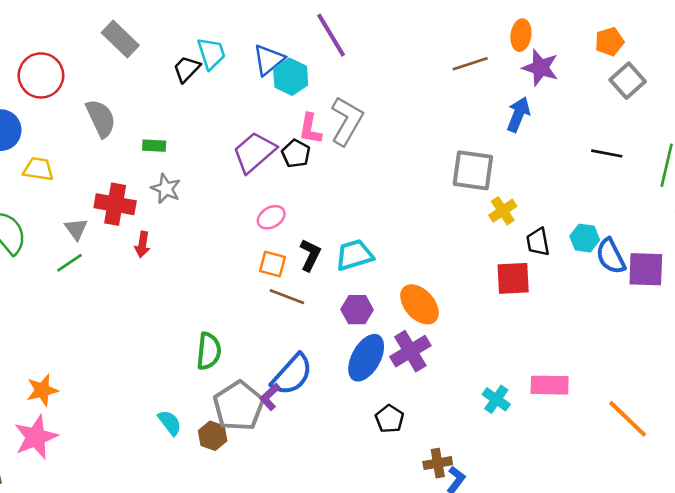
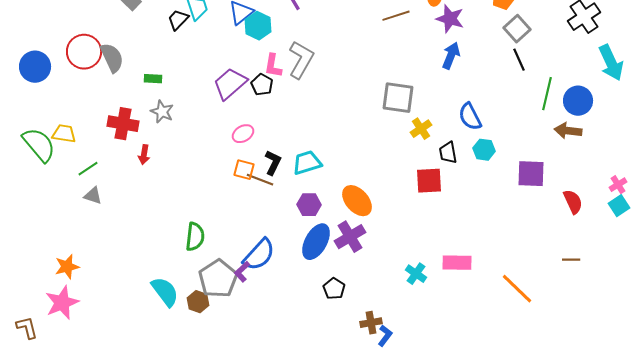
red circle: (41, 75) -> (84, 52), moved
blue arrow: (518, 114) -> (451, 56), moved
black line: (607, 153) -> (519, 60), moved, turned 55
yellow trapezoid: (38, 169) -> (64, 134), moved
gray triangle: (76, 229) -> (93, 196), moved, turned -36
blue semicircle: (611, 256) -> (470, 117), moved
brown line: (287, 297) -> (260, 180), moved
cyan semicircle: (170, 423) -> (165, 292), size x1.5

